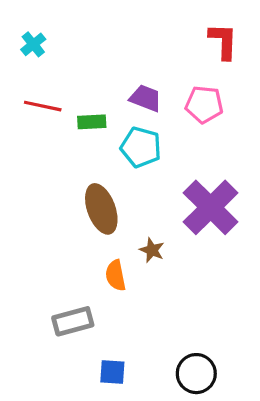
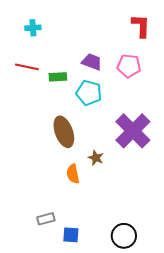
cyan cross: (33, 44) -> (33, 28), moved, turned 35
gray rectangle: (73, 321) -> (46, 219), moved, size x0.7

